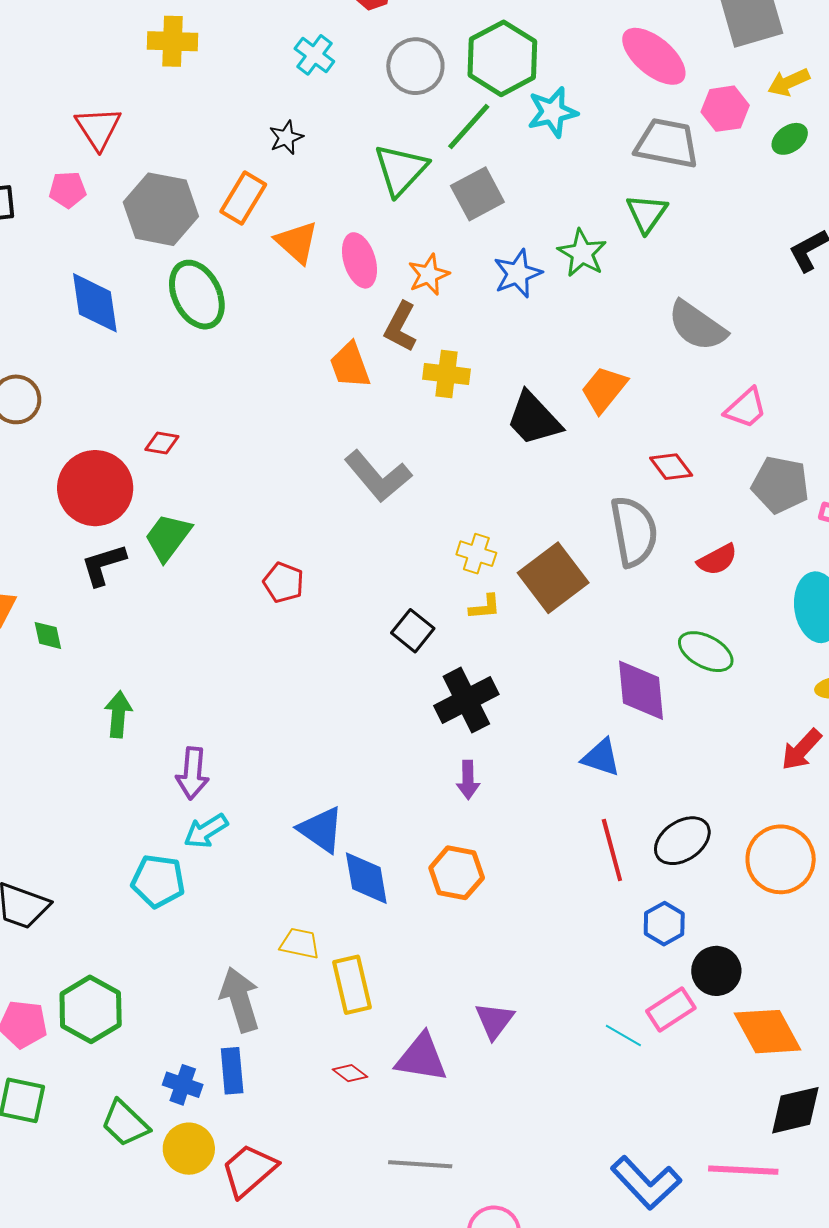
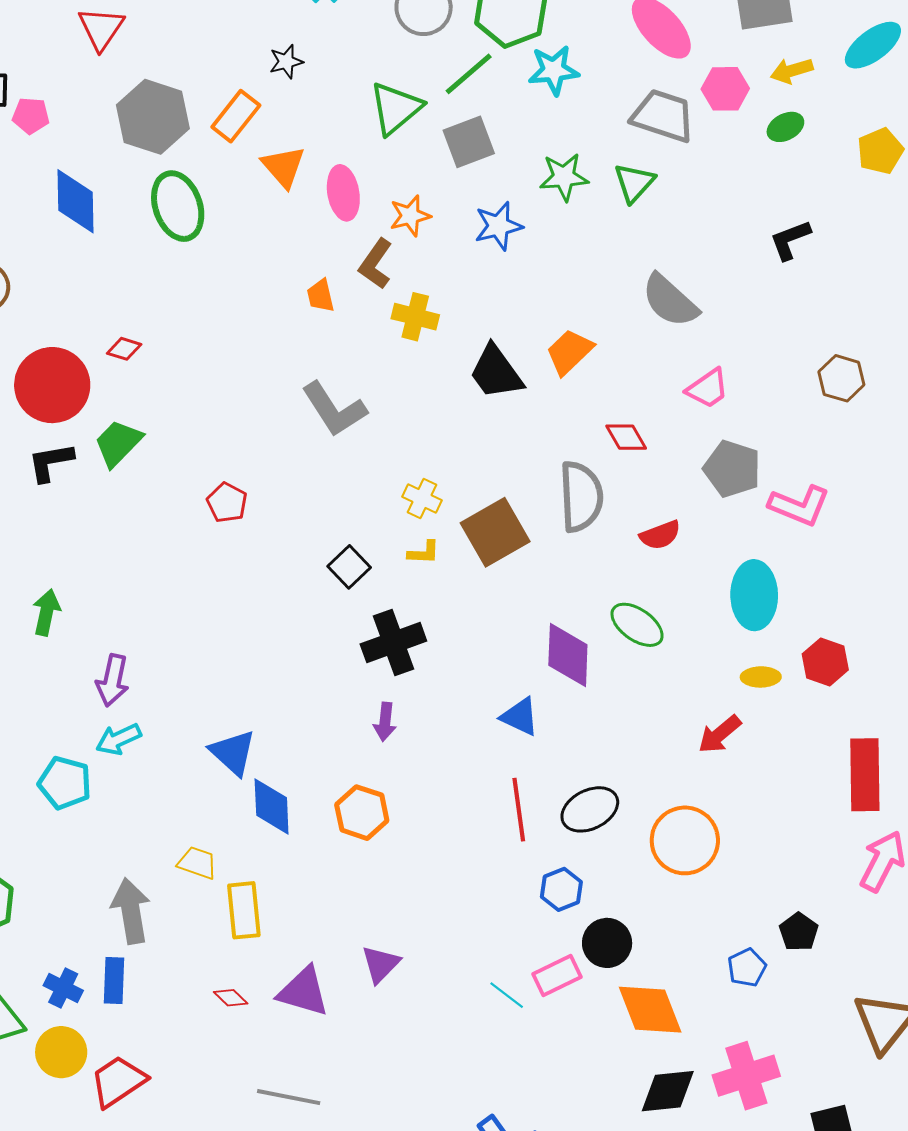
pink pentagon: (68, 190) -> (31, 116), moved
green star: (582, 253) -> (564, 177), moved, turned 30
orange trapezoid: (350, 365) -> (321, 296), size x0.7

